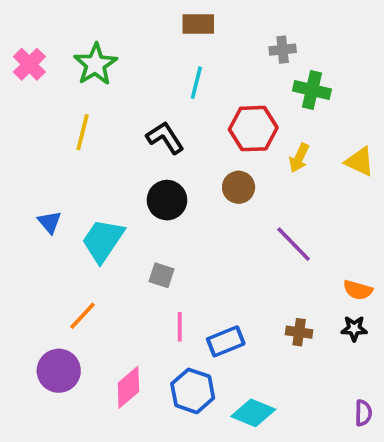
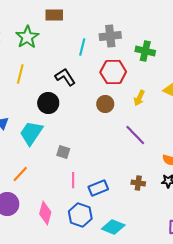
brown rectangle: (198, 24) -> (54, 15), moved
gray cross: (283, 50) -> (110, 36), moved, size x1.5
yellow arrow: (299, 158) -> (139, 98), moved
black circle: (167, 200) -> (48, 103), moved
pink diamond: (128, 387) -> (45, 213), turned -35

